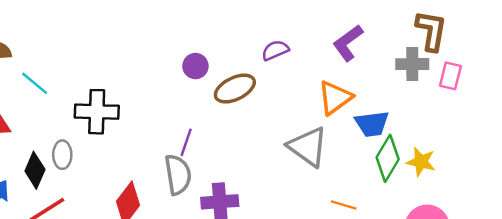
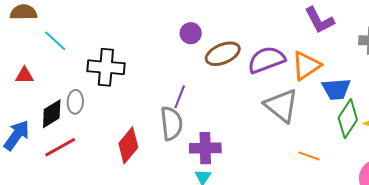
purple L-shape: (348, 43) -> (319, 20), turned -84
purple semicircle: (275, 50) -> (266, 60), moved, size x1.6
black diamond: (35, 170) -> (52, 114), turned 32

